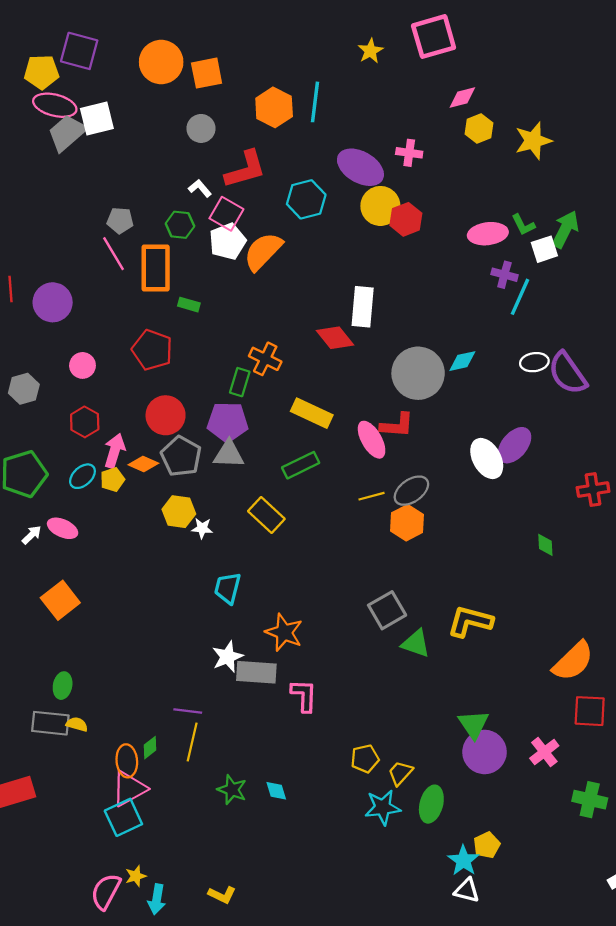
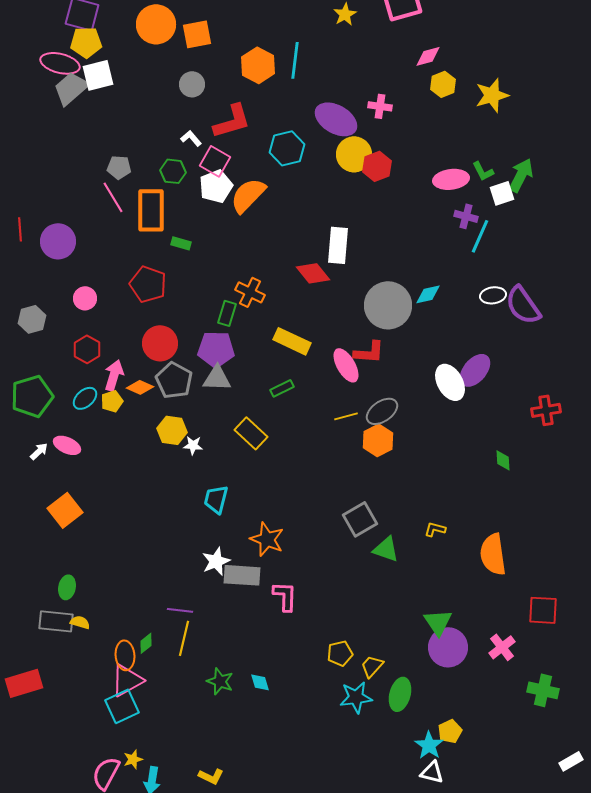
yellow pentagon: (42, 72) -> (86, 42), moved
green rectangle: (301, 465) -> (282, 388), size x0.7
yellow L-shape: (470, 621) -> (435, 529), size x0.5
orange semicircle: (573, 661) -> (493, 554), moved, turned 126

